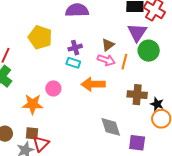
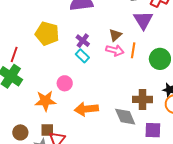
purple cross: (75, 48) -> (83, 41), turned -32
green circle: (149, 51) -> (160, 59), moved
cyan rectangle: (73, 63) -> (82, 56), turned 32
orange arrow: (93, 84) -> (86, 109), moved
brown cross: (137, 95) -> (143, 99), moved

